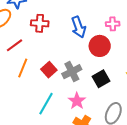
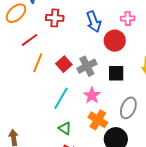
black square: (101, 79) -> (116, 73), turned 30

